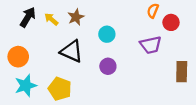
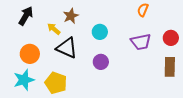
yellow arrow: (51, 19) -> (54, 29), moved
red circle: (171, 22) -> (171, 38), moved
orange circle: (18, 57) -> (30, 54), moved

